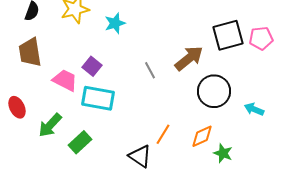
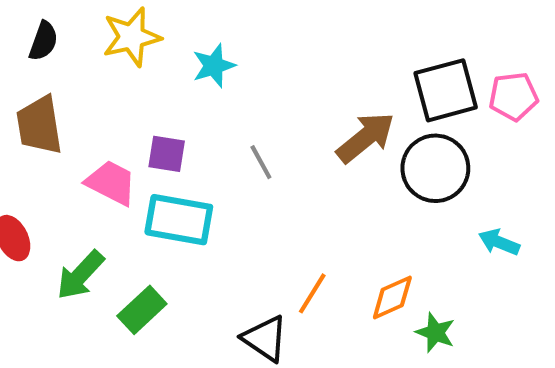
purple square: (92, 66) -> (167, 154), turned -30
gray line: (150, 70) -> (261, 162), moved
black circle: (214, 91) -> (435, 168), moved

